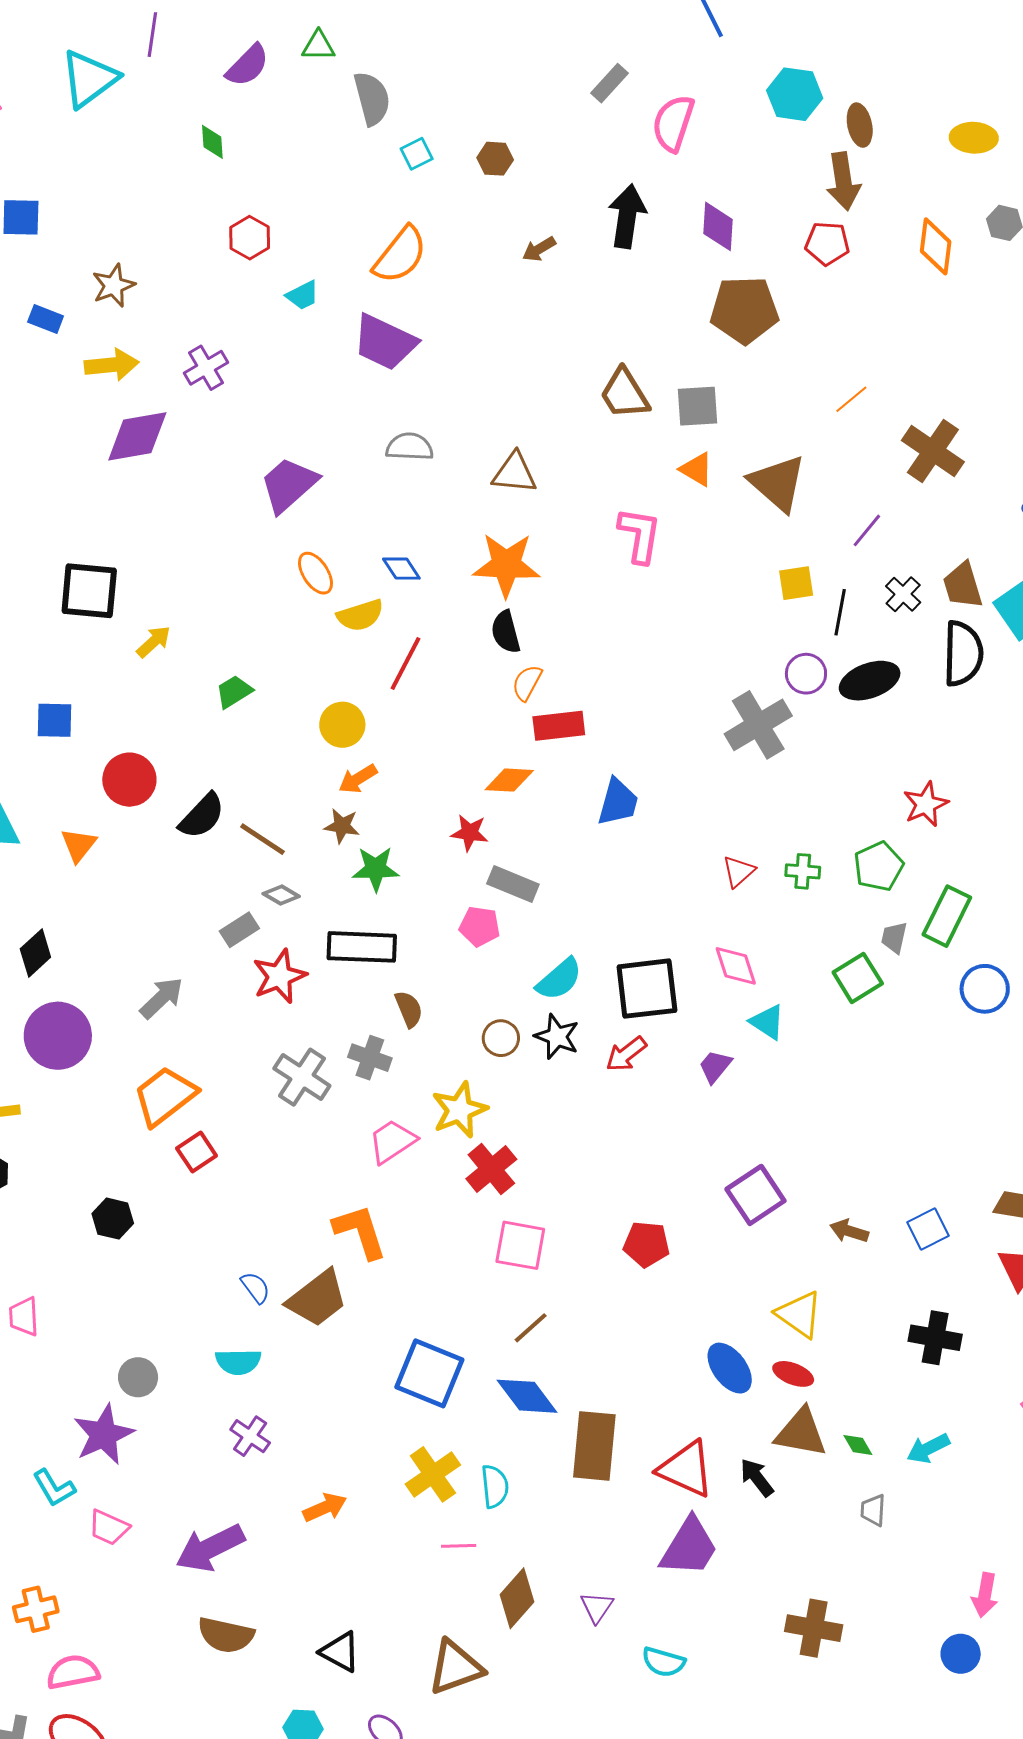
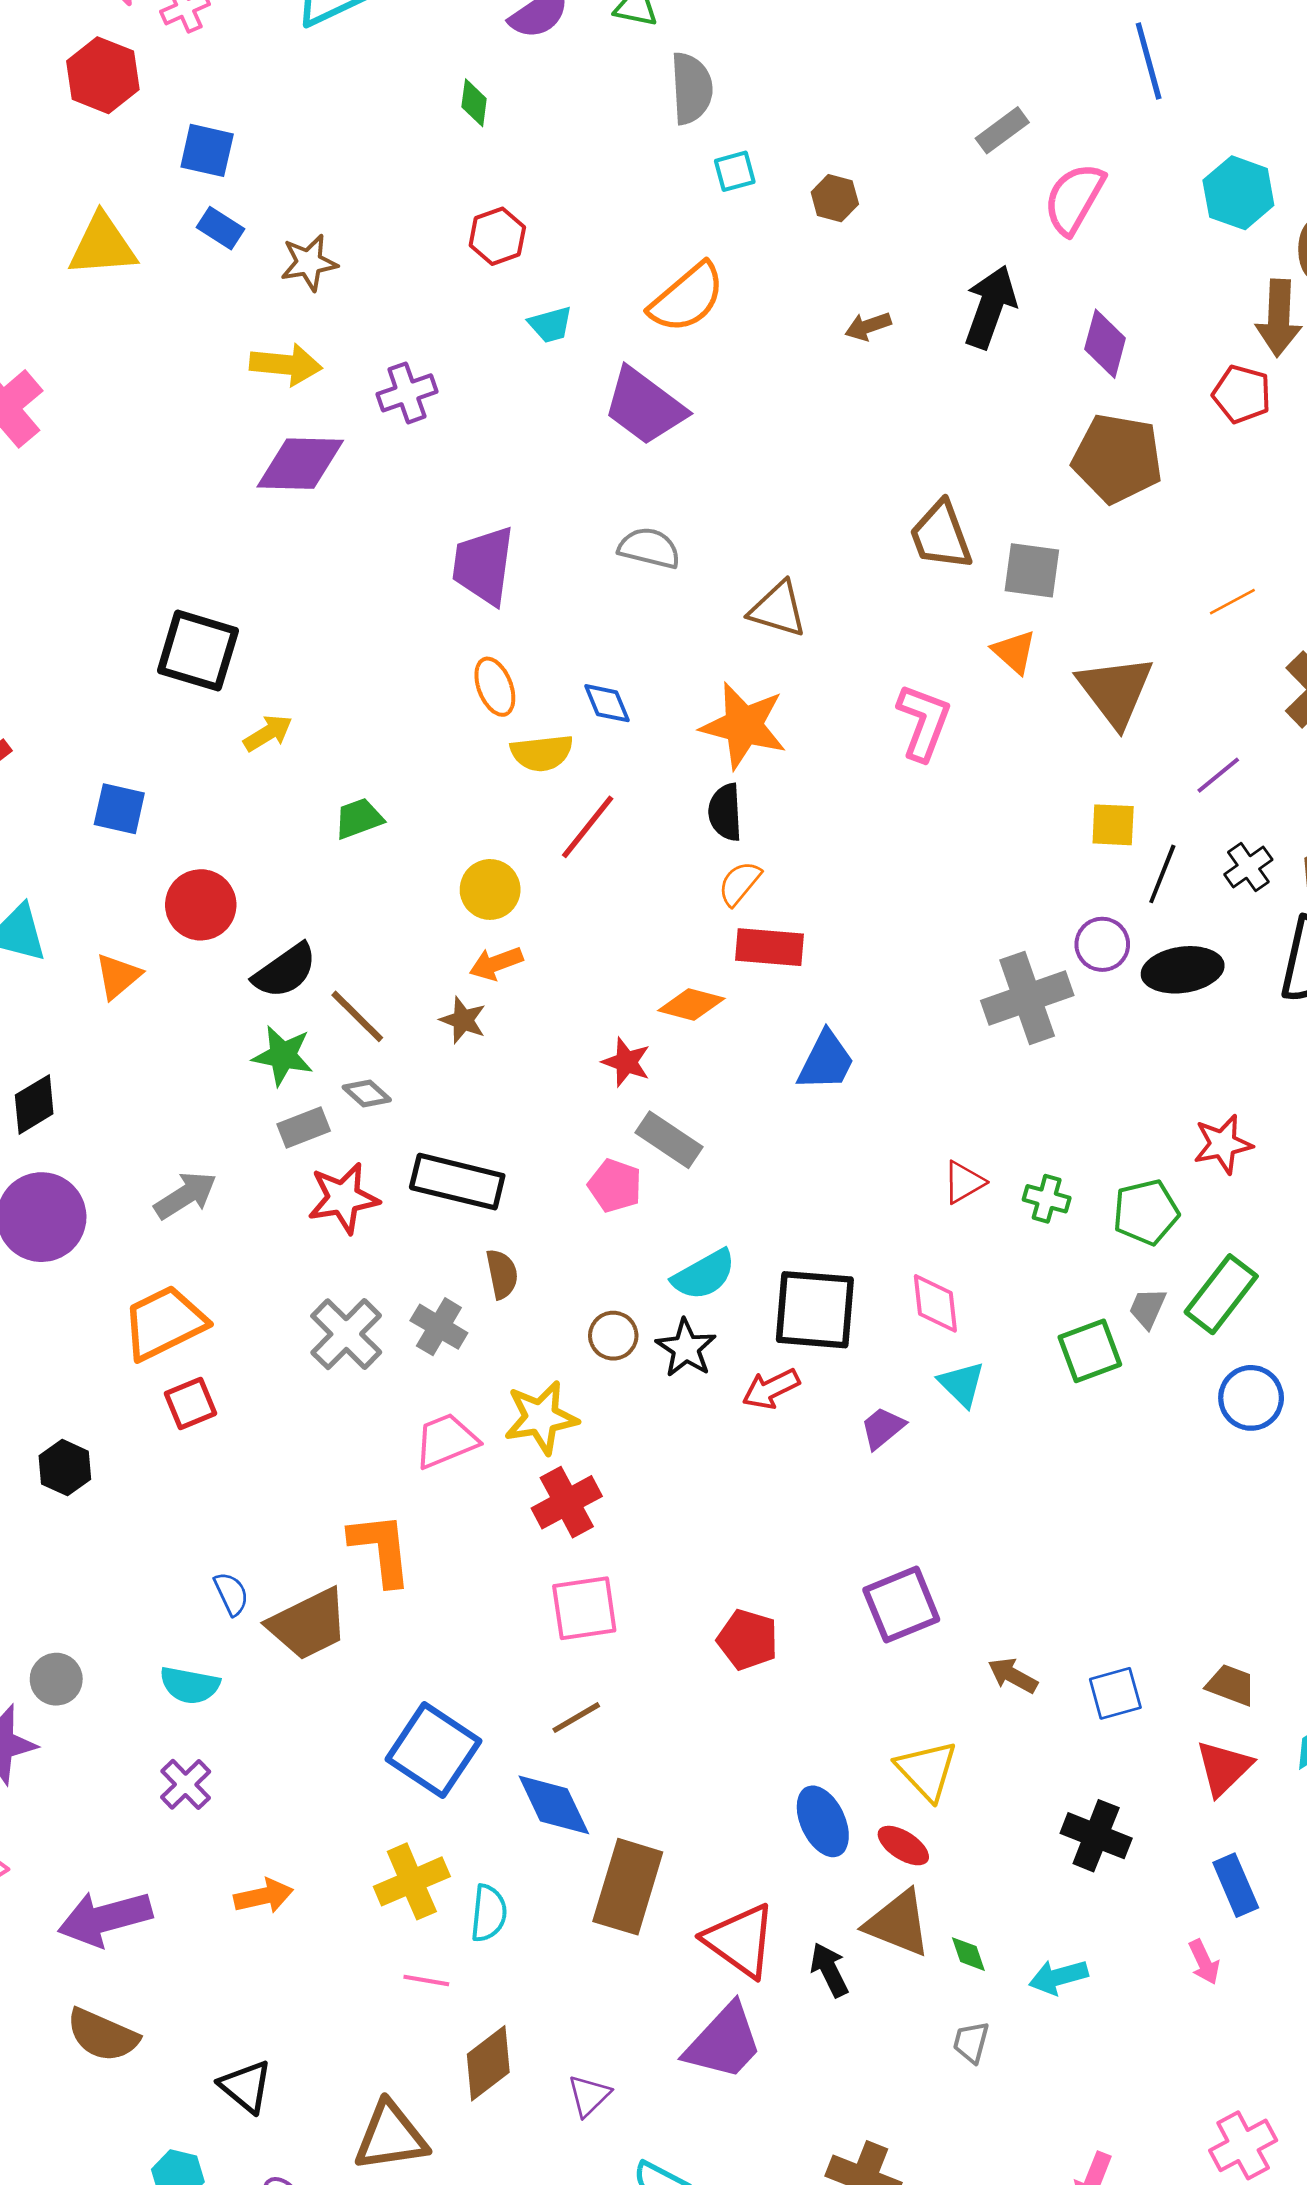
blue rectangle: (46, 319) -> (220, 228), moved
purple trapezoid: (289, 485) -> (483, 565), turned -52
green star: (376, 869) -> (283, 1056), moved
pink square: (520, 1245) -> (584, 1608), turned -30

